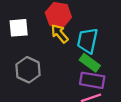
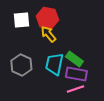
white square: (19, 28) -> (21, 20), moved
cyan trapezoid: (88, 41) -> (54, 64), moved

